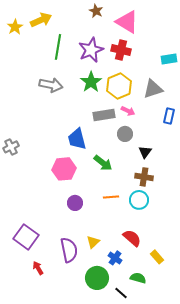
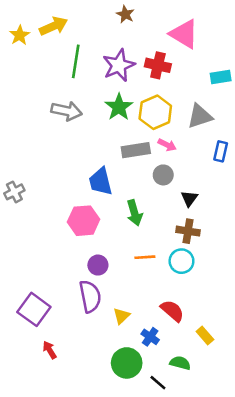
pink triangle: (127, 22) -> (184, 34), moved
green arrow: (103, 163) -> (134, 213), turned 36
purple semicircle: (69, 250) -> (90, 296), moved

